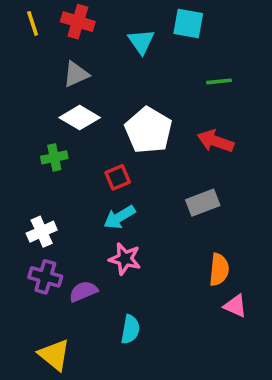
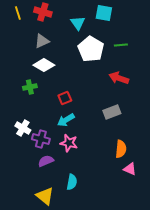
white pentagon: (148, 130) -> (91, 49), moved
white cross: (42, 232) -> (23, 128), turned -35
purple cross: (45, 277) -> (41, 139), moved
yellow triangle: (54, 355) -> (45, 196), moved

